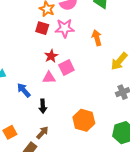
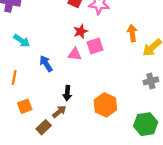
orange arrow: (97, 38) -> (132, 33), moved
black arrow: (43, 106) -> (67, 93), moved

